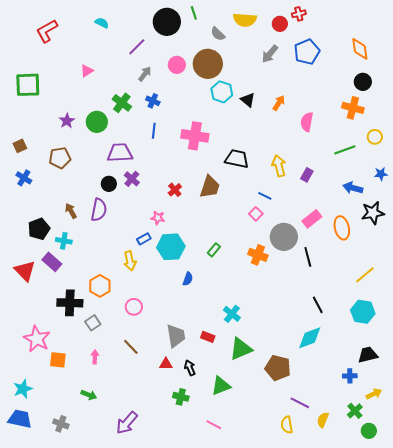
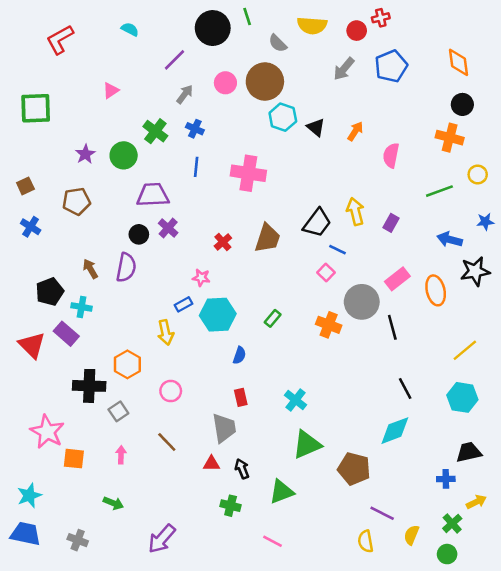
black trapezoid: (237, 159) -> (317, 223), moved, turned 115
red rectangle: (208, 337) -> (241, 397), moved, turned 56
green circle: (369, 431) -> (447, 554), moved

